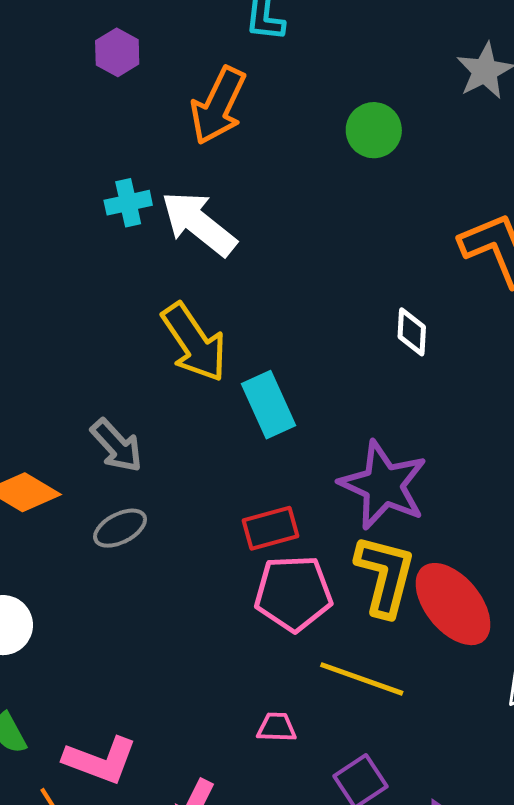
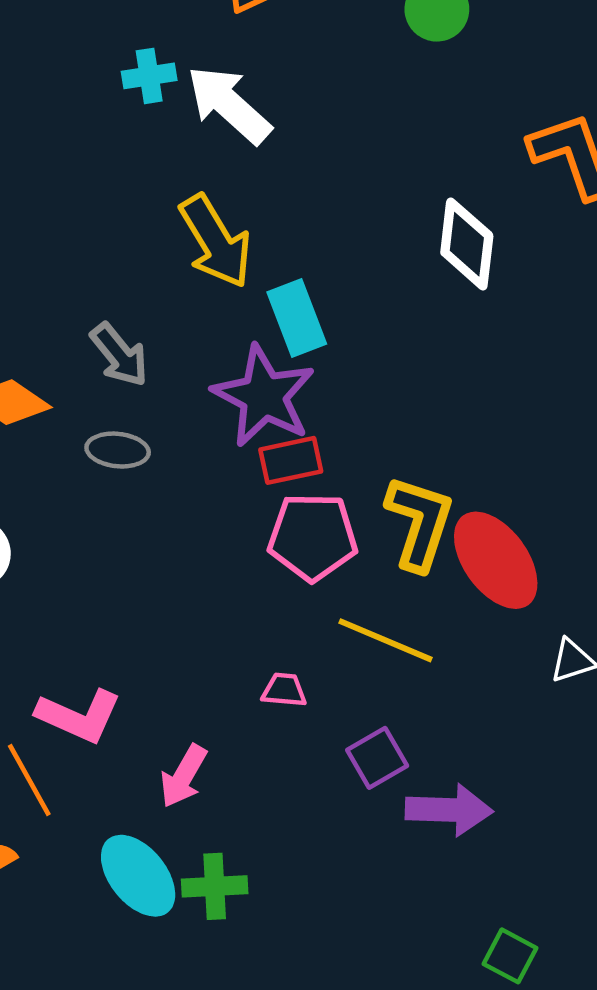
white diamond: (412, 332) -> (467, 244), size x1.6
purple star: (383, 485) -> (264, 396), moved
gray ellipse: (120, 528) -> (118, 450), turned 30

